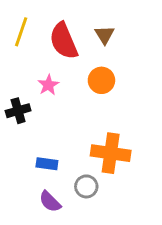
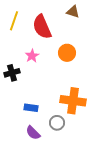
brown triangle: (104, 35) -> (73, 12), moved, turned -40

